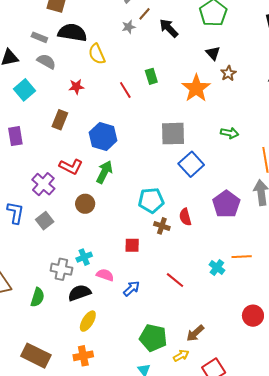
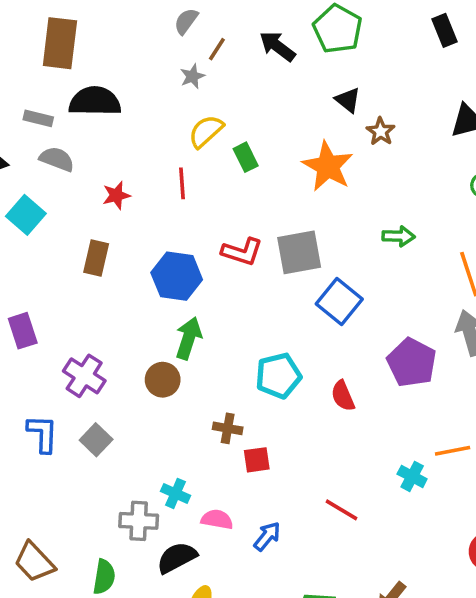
black arrow: (169, 28) -> (277, 46), moved
yellow semicircle: (97, 54) -> (206, 131), moved, turned 80
red line: (125, 90) -> (182, 183), moved, turned 36
purple rectangle: (15, 136) -> (23, 331), moved
red L-shape: (71, 167) -> (242, 252), moved
brown circle: (85, 204) -> (163, 380), moved
brown cross: (162, 226) -> (228, 428), moved
cyan cross: (84, 257) -> (176, 493), turned -35

